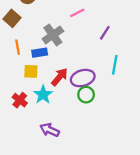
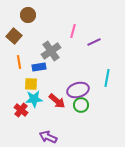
pink line: (77, 13) -> (73, 31), turned -48
purple line: (105, 33) -> (94, 42), moved, turned 32
red arrow: (60, 77) -> (57, 101), moved, turned 90
cyan star: (43, 95) -> (34, 99), moved, turned 30

